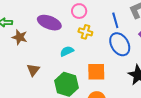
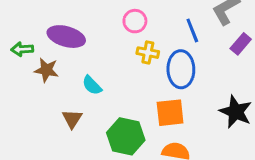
purple ellipse: (49, 23) -> (66, 37), moved
blue ellipse: (120, 44) -> (181, 69), moved, turned 35
cyan semicircle: (67, 51) -> (92, 85), moved, turned -104

